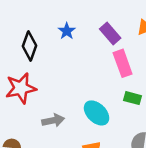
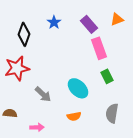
green rectangle: (133, 98) -> (107, 76), turned 48
gray arrow: (53, 120) -> (43, 94), turned 54

